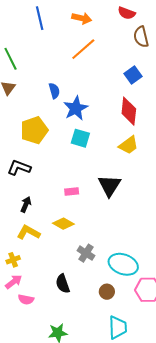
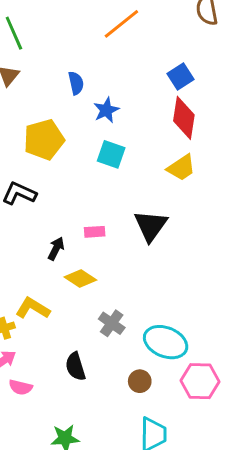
blue square: (133, 75) -> (180, 77), moved
blue star: (76, 108) -> (106, 110), size x0.7
black arrow: (26, 204) -> (56, 249), moved
yellow L-shape: (28, 232) -> (33, 308), moved

